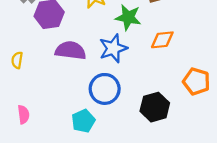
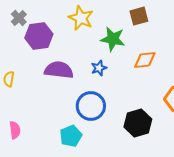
blue star: (113, 48) -> (99, 68), size x0.6

